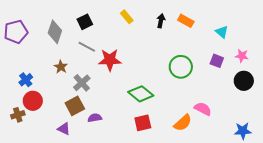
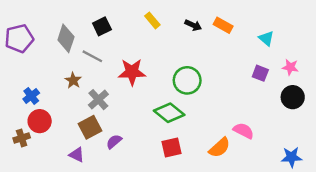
black arrow: (161, 21) -> (193, 25), turned 104
gray line: (87, 47) -> (92, 56), moved
green circle: (181, 67) -> (187, 80), moved
purple semicircle: (95, 118) -> (114, 142), turned -32

